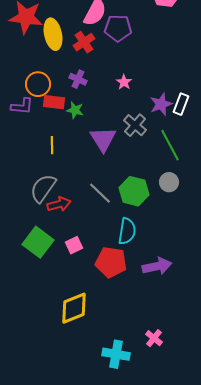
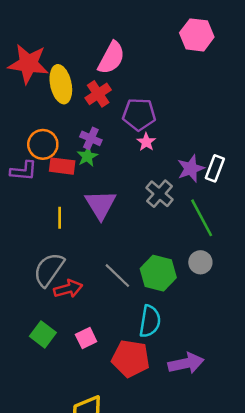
purple pentagon: (118, 28) -> (139, 114), moved
green star: (75, 110) -> (87, 156), moved, turned 30
purple triangle: (103, 139) -> (101, 205), moved
green square: (38, 242) -> (43, 334), size x0.7

